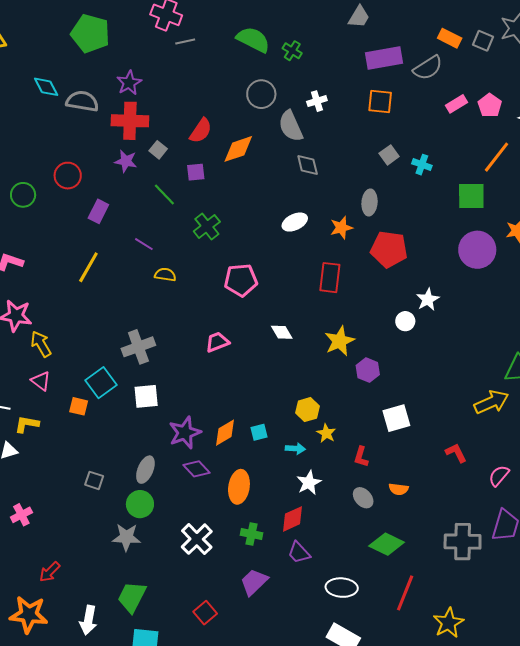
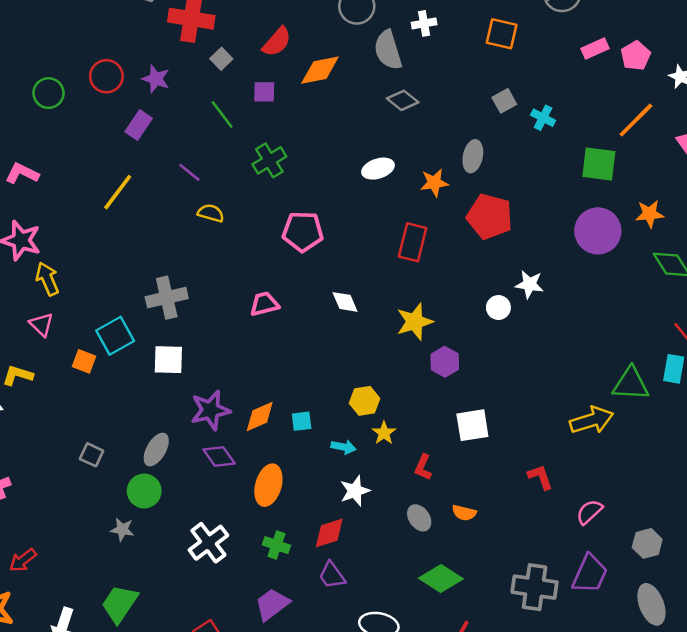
purple star: (126, 161) -> (156, 79), moved
gray diamond: (308, 165) -> (403, 100), turned -45
white star: (428, 299) -> (529, 284), turned 30
gray star: (126, 537) -> (122, 530), size x0.7

